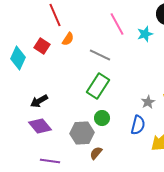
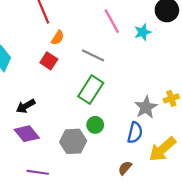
red square: (42, 46) -> (49, 61), moved
gray star: (148, 102) -> (146, 107), size x1.5
brown semicircle: (96, 153) -> (125, 168), moved

